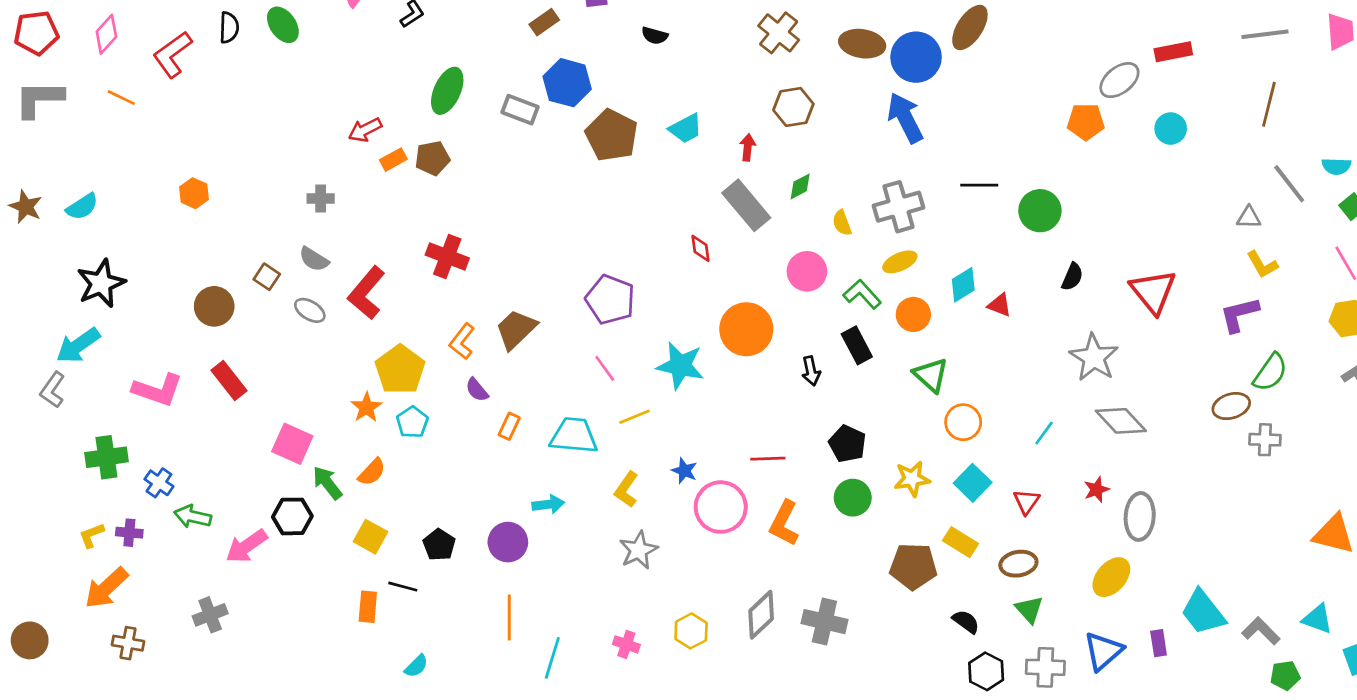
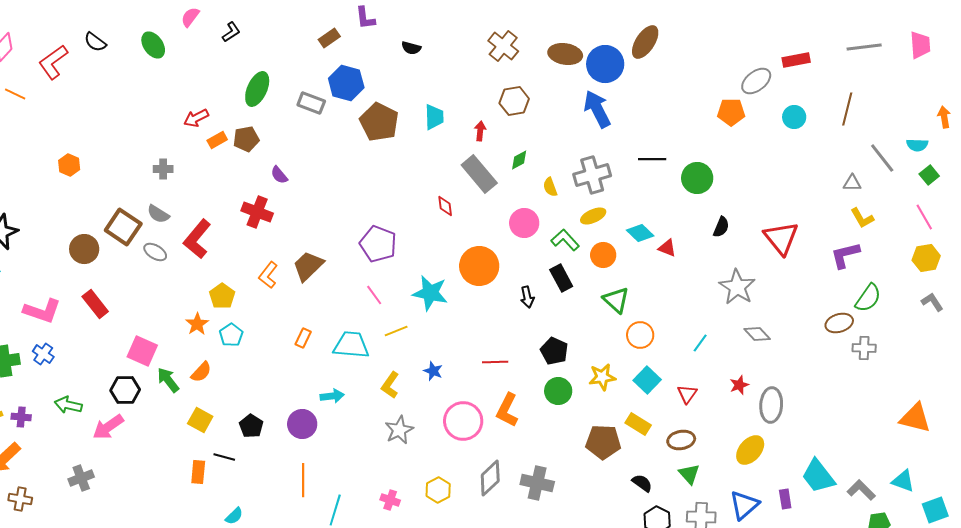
green ellipse: (283, 25) -> (153, 45), moved
black semicircle: (229, 27) -> (95, 42), turned 125
brown line: (1269, 104) -> (847, 109), moved
cyan trapezoid: (686, 129) -> (434, 117), turned -64
brown square: (267, 277) -> (123, 227), size x1.8
cyan diamond: (963, 285) -> (640, 233), turned 76
yellow pentagon: (400, 370) -> (222, 296), size x0.7
purple semicircle: (477, 390) -> (279, 175), moved
gray diamond: (1121, 421) -> (757, 334), size x0.7
blue cross: (159, 483) -> (43, 354), moved
pink circle: (721, 507) -> (463, 421), moved
black hexagon: (292, 516) -> (125, 390), moved

